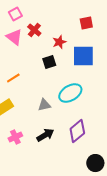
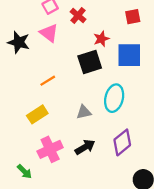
red cross: (34, 30) -> (78, 15), moved
black square: (49, 62) -> (90, 62), size x1.5
cyan ellipse: (70, 93) -> (114, 98), turned -45
pink cross: (15, 137) -> (50, 149), size x1.5

